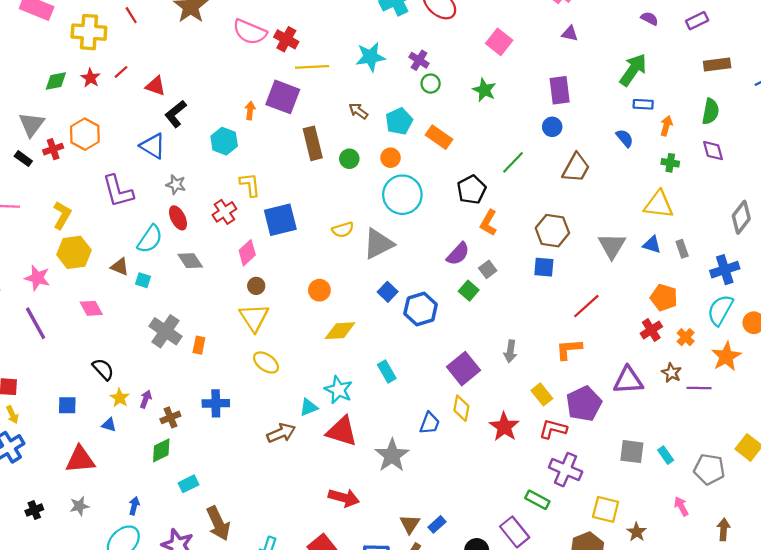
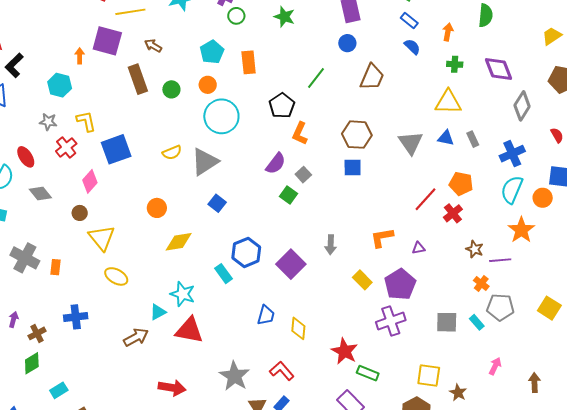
blue rectangle: (643, 104) -> (409, 21), moved, turned 42
brown arrow: (358, 111) -> (153, 46), moved
orange rectangle: (439, 137) -> (249, 62), turned 55
purple diamond: (713, 151) -> (498, 69), moved, size x1.4
gray star: (176, 185) -> (48, 122), moved
brown circle: (256, 286) -> (80, 213), moved
red line: (586, 306) -> (425, 199), moved
blue hexagon: (421, 309) -> (246, 252), moved
orange cross: (686, 337) -> (481, 283), moved
purple triangle: (628, 380) -> (419, 248), moved, size x0.5
yellow diamond: (461, 408) -> (298, 328), moved
red star: (504, 427) -> (345, 351), moved
red L-shape: (553, 429) -> (282, 371), moved, turned 40
gray star: (392, 455) -> (235, 376), moved
gray pentagon: (709, 469) -> (500, 307), moved
purple cross: (566, 470) -> (391, 321), moved, turned -36
red arrow: (344, 498) -> (172, 388), moved
pink arrow: (681, 506) -> (495, 366), turned 60

